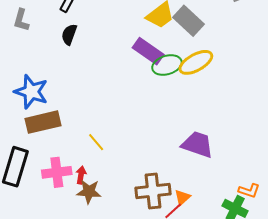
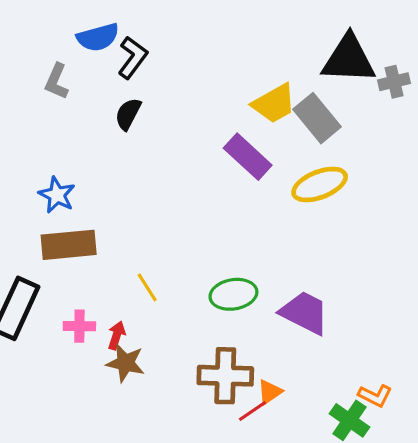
green ellipse: (167, 65) -> (233, 294), moved
blue star: (31, 92) -> (57, 195), size x0.7
pink cross: (57, 172) -> (79, 326), size x0.7

